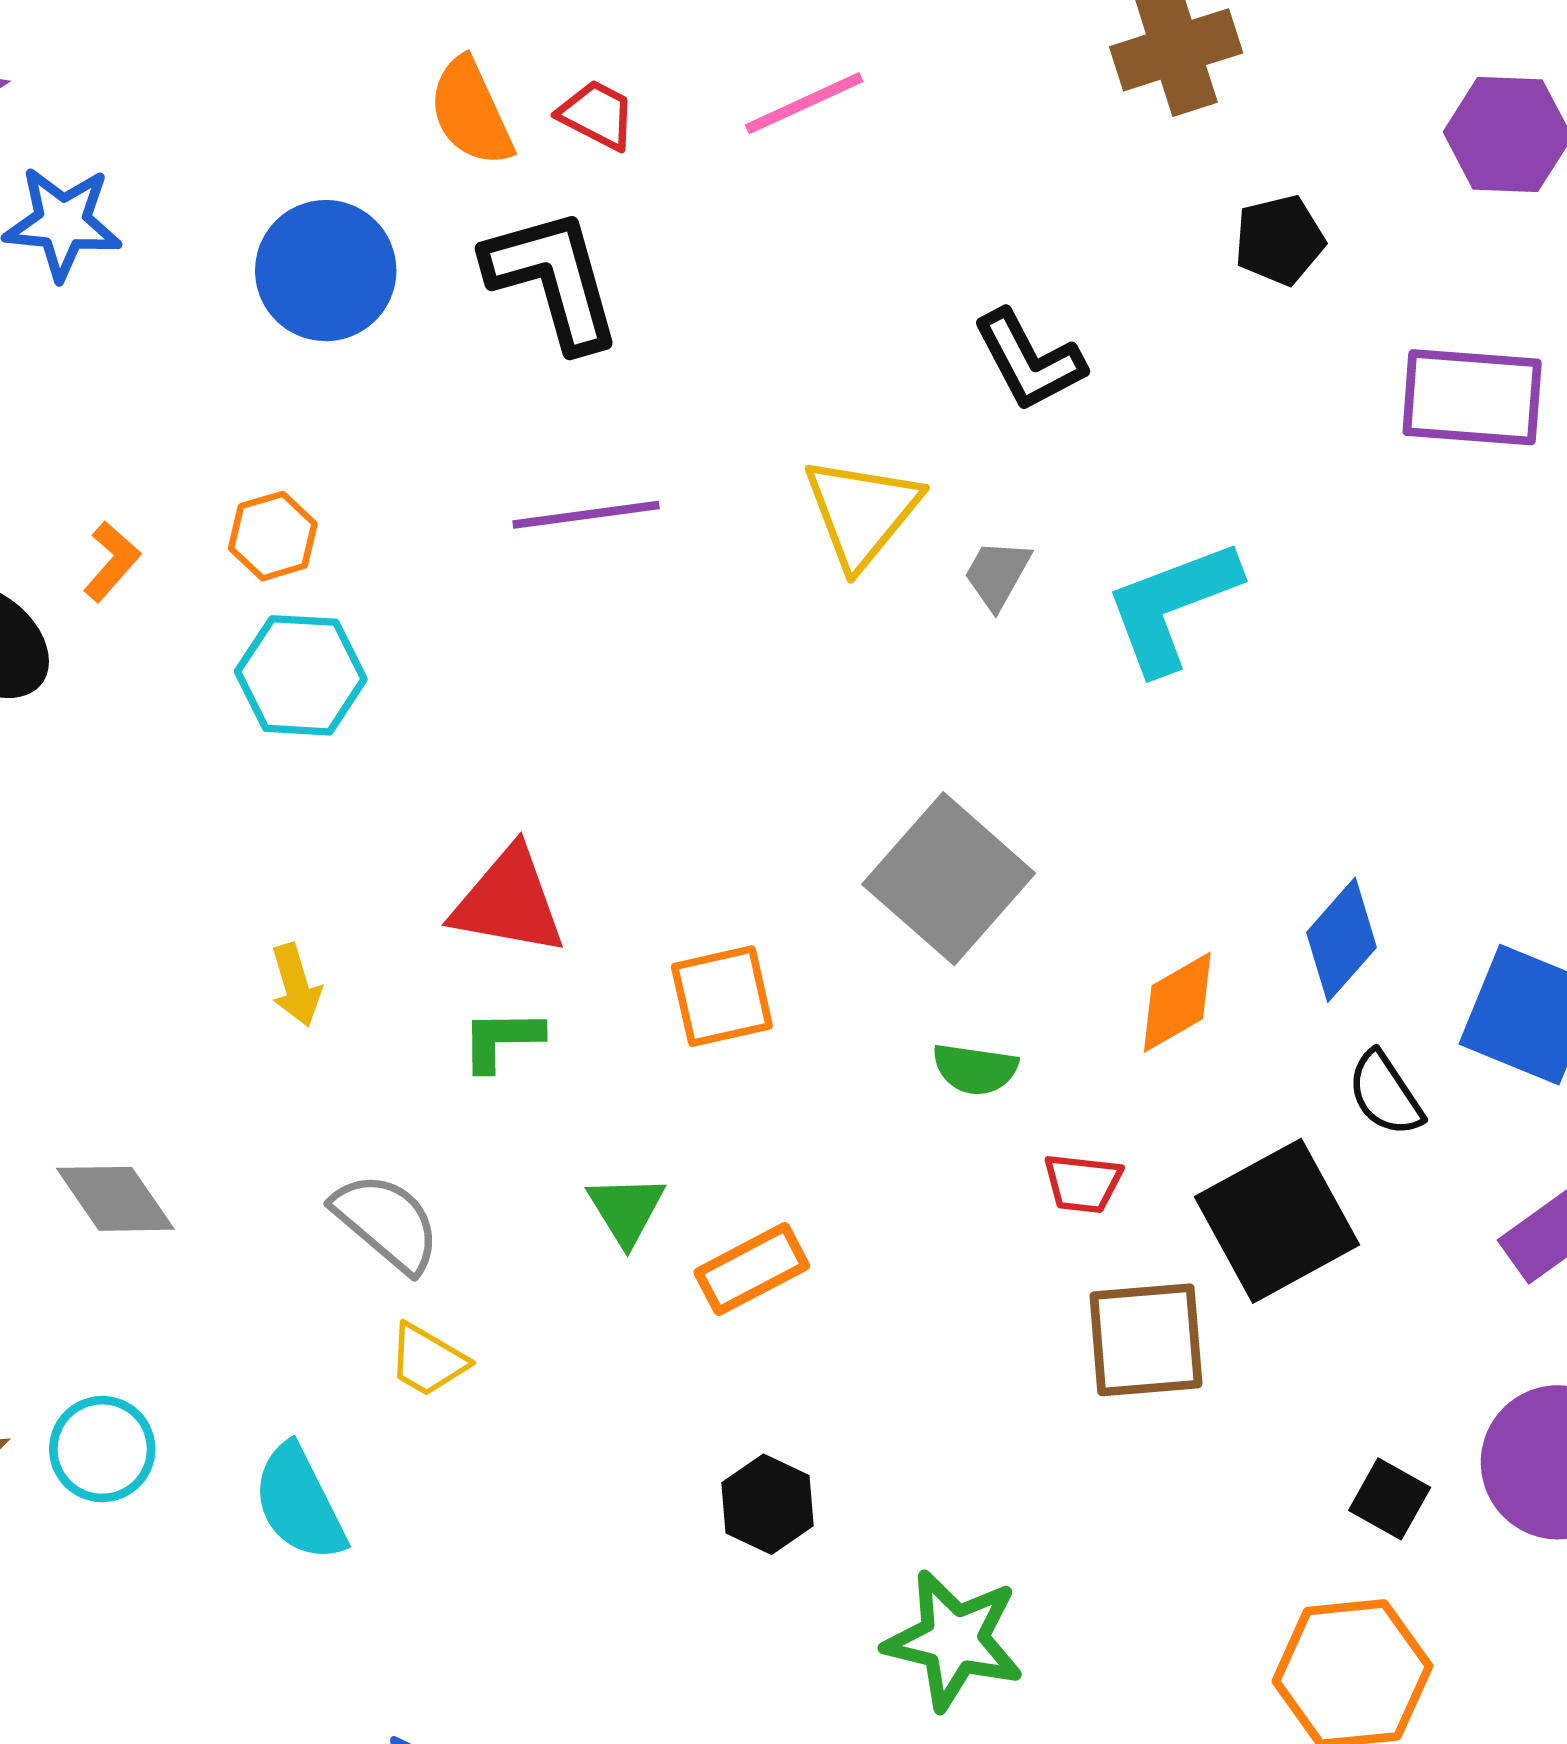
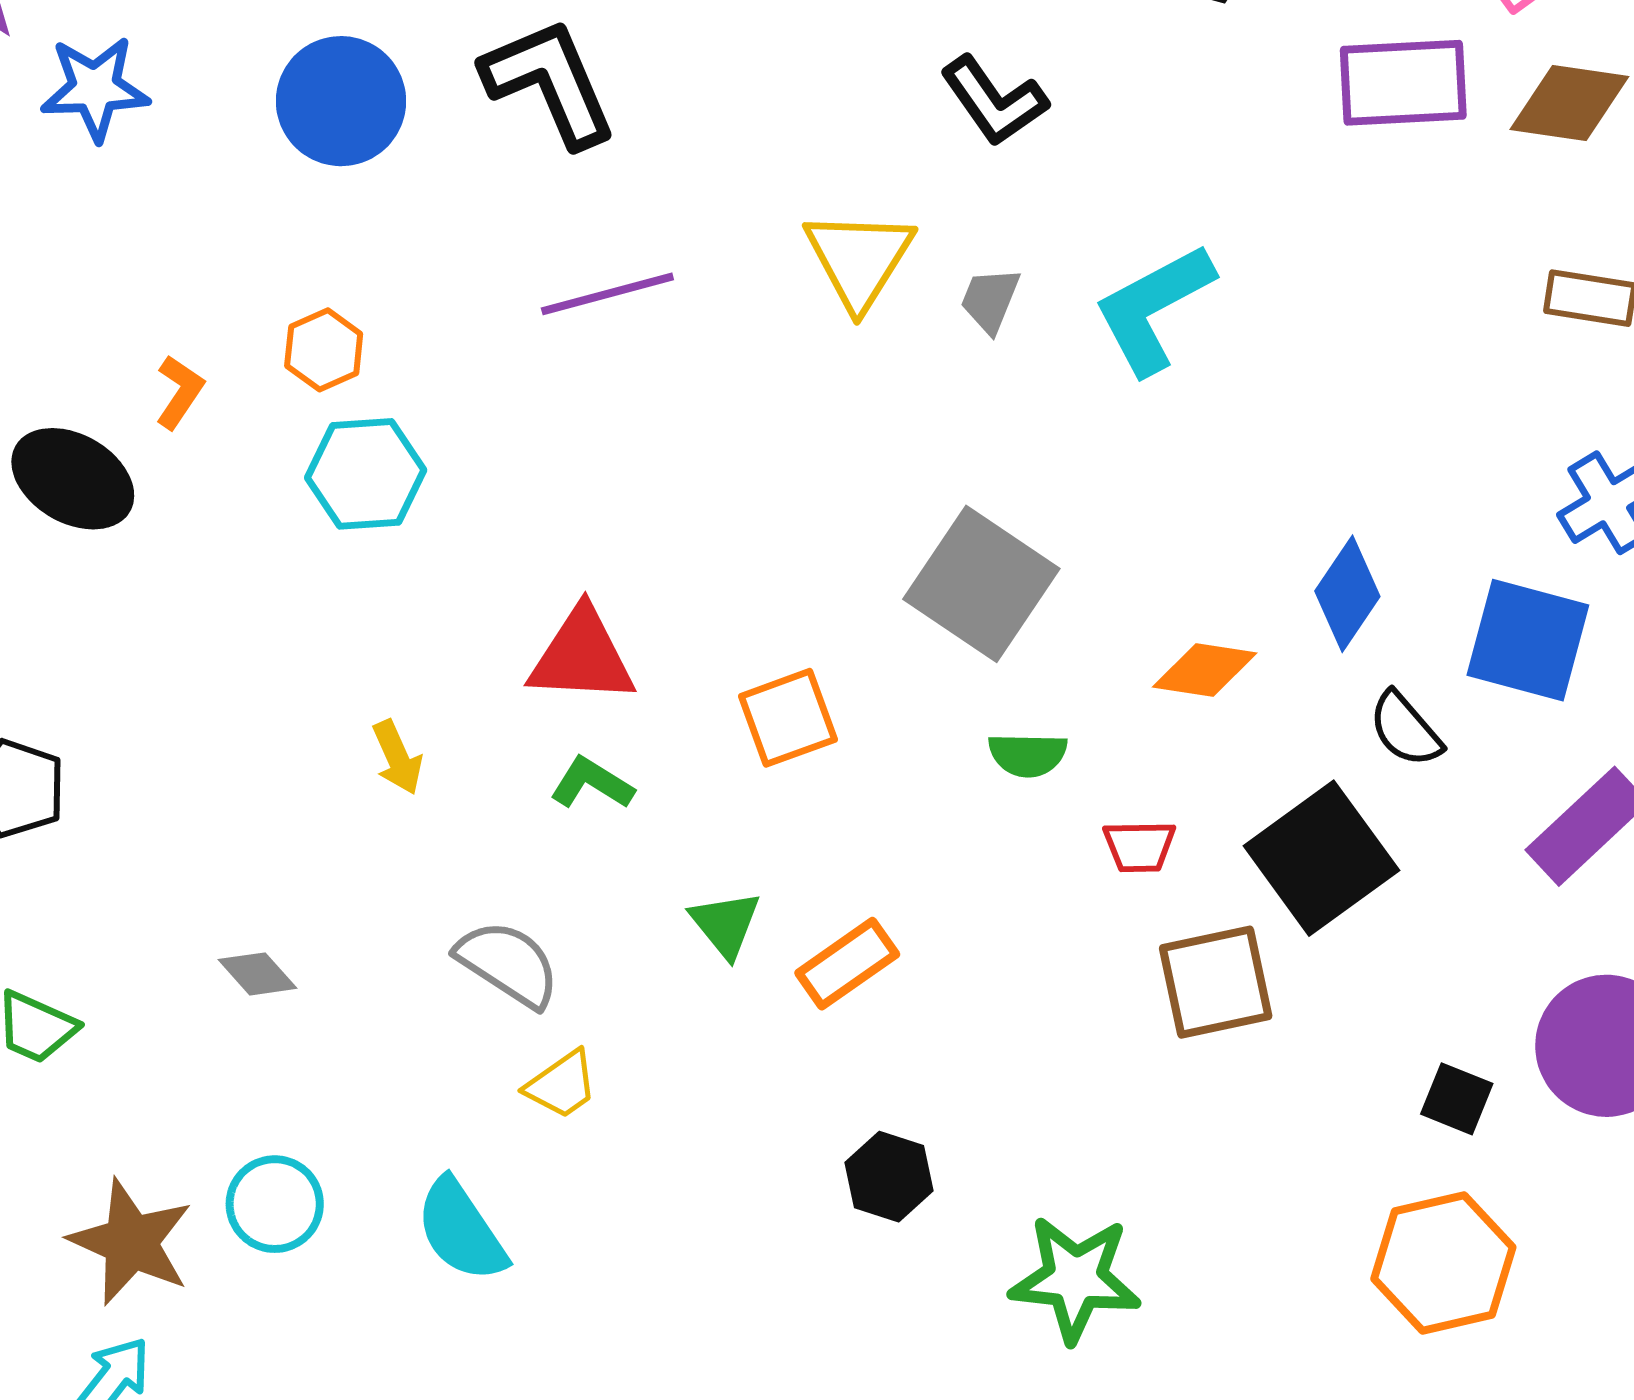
orange diamond: (1177, 1002) -> (1205, 670), turned 46
green L-shape: (502, 1040) -> (592, 783), turned 40
gray diamond: (115, 1199) -> (258, 974), size x0.7
yellow trapezoid: (428, 1360) -> (562, 1085), turned -58

